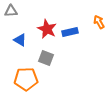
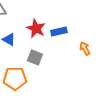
orange arrow: (99, 22) -> (85, 48), moved

